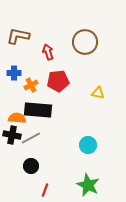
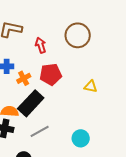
black rectangle: (38, 110) -> (31, 103), turned -52
gray line: (31, 138) -> (40, 131), moved

